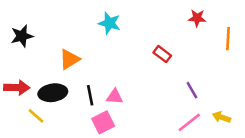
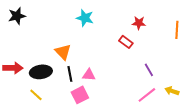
red star: (197, 18) -> (139, 23), moved
black star: (22, 36) -> (17, 16), moved
orange triangle: (70, 59) -> (63, 52), moved, turned -42
yellow line: (36, 116) -> (36, 95), moved

